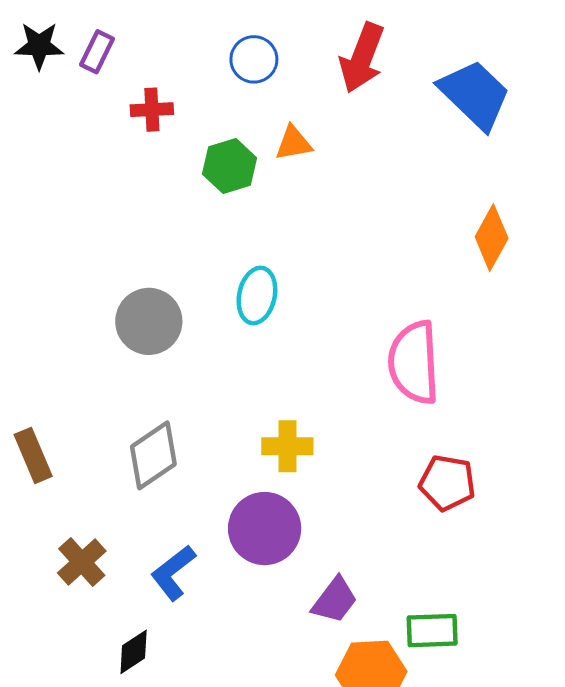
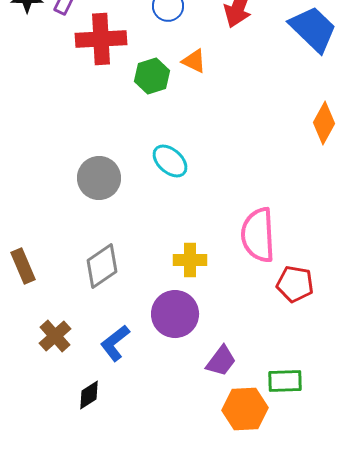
red cross: (152, 110) -> (101, 39), size x1.8
orange triangle: (294, 143) -> (194, 61), turned 36
cyan ellipse: (257, 295) -> (170, 161), turned -60
pink semicircle: (414, 362) -> (258, 235), moved

